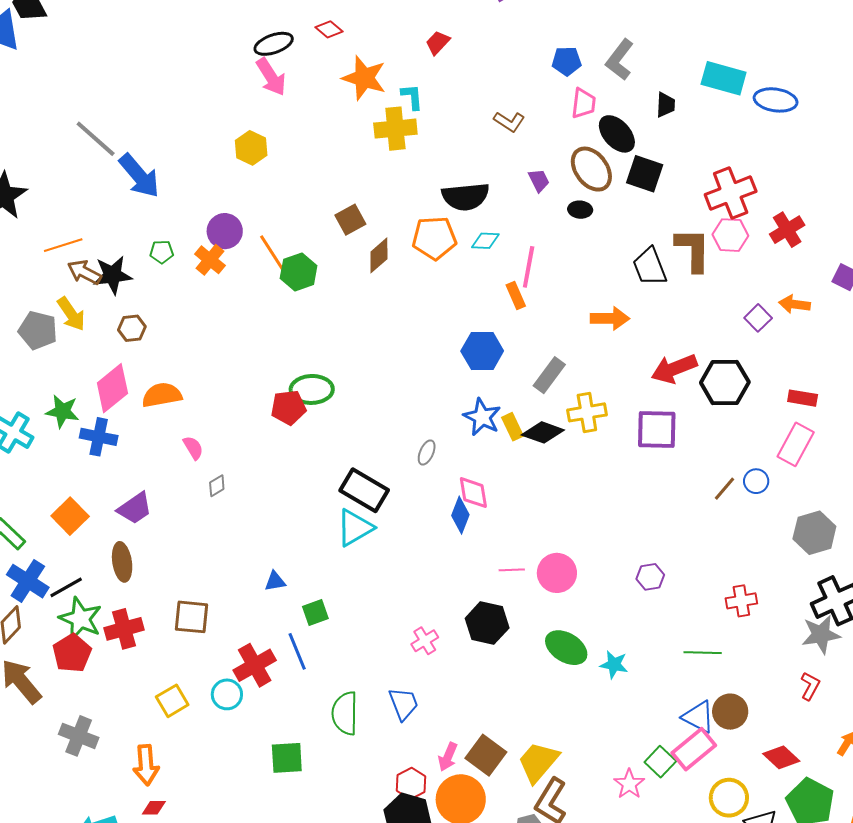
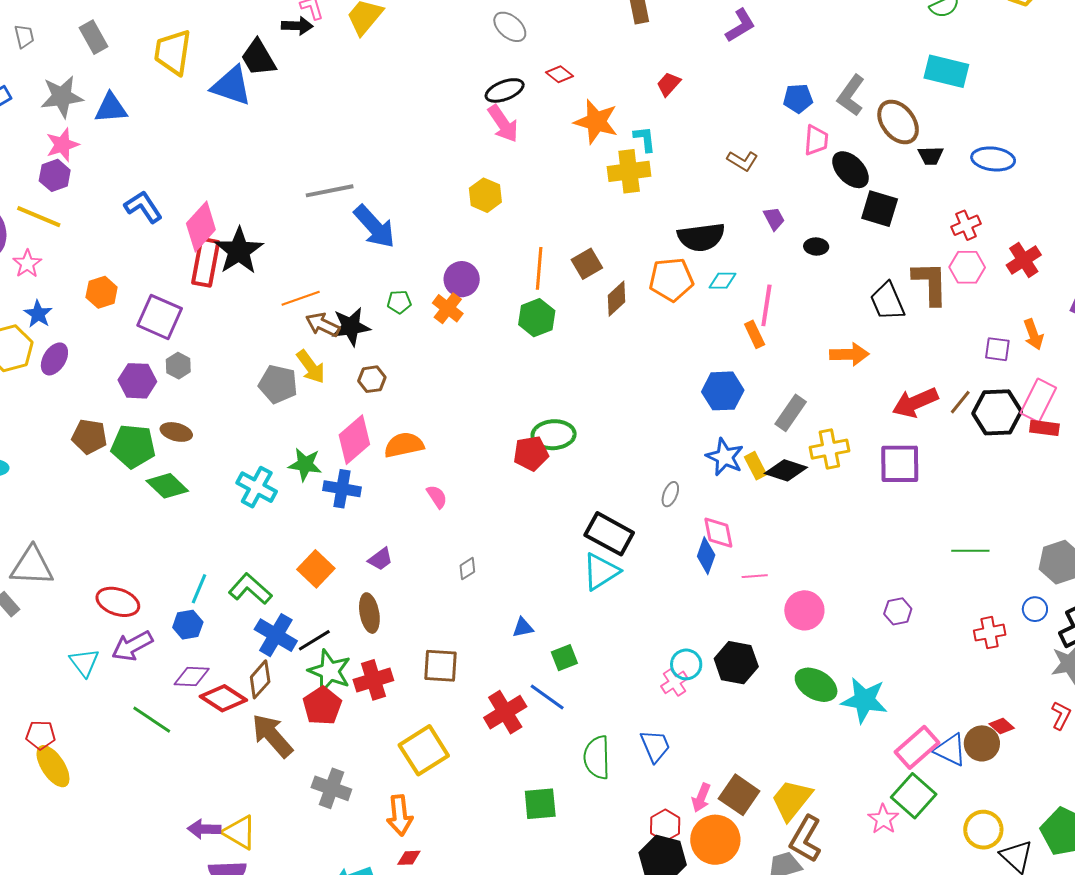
cyan rectangle: (724, 78) -> (946, 71), moved
blue ellipse: (776, 100) -> (993, 159), moved
black trapezoid: (666, 105) -> (931, 156), moved, turned 88
gray line: (96, 139) -> (330, 191), turned -51
brown ellipse: (591, 169) -> (898, 122), moved
red cross: (731, 193) -> (966, 225), size x0.6
orange line: (273, 254) -> (539, 268), moved, turned 39
orange arrow: (794, 304) -> (1033, 334), turned -116
purple square: (758, 318) -> (997, 349), turned -36
black hexagon: (725, 382) -> (997, 412), moved
pink rectangle: (796, 444) -> (1038, 400), moved
blue circle: (756, 481) -> (1035, 609), moved
gray diamond: (217, 486) -> (467, 569), moved
brown line: (724, 489) -> (960, 402), moved
purple trapezoid: (135, 508) -> (380, 559), size x0.7
pink line: (512, 570) -> (755, 576), moved
blue line: (297, 651) -> (547, 697), turned -30
green line: (703, 653) -> (970, 551), moved
cyan star: (614, 665) -> (864, 700), size x1.6
cyan circle: (227, 694) -> (686, 664), moved
yellow square: (172, 701) -> (424, 750), size x1.5
pink rectangle: (694, 749) -> (917, 747), moved
red diamond: (781, 757) -> (1002, 726), moved, size x0.7
green square: (660, 762) -> (914, 796), size x1.4

